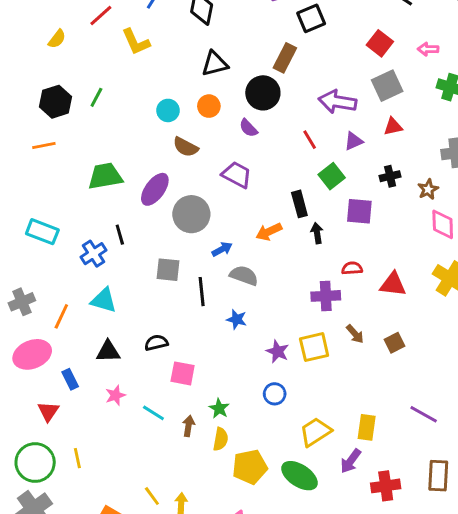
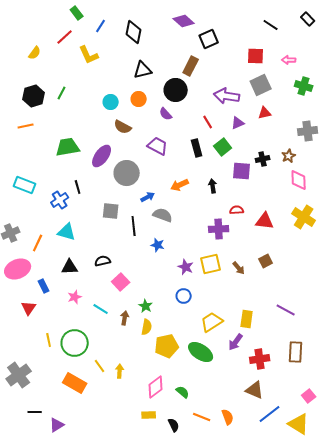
red square: (380, 43) -> (256, 56), turned -36
black cross: (390, 176) -> (263, 159), moved
black rectangle: (299, 204) -> (197, 148), moved
brown arrow: (355, 334) -> (239, 268), moved
pink square: (183, 373) -> (121, 282), turned 36
green circle: (35, 463) -> (75, 343), moved

